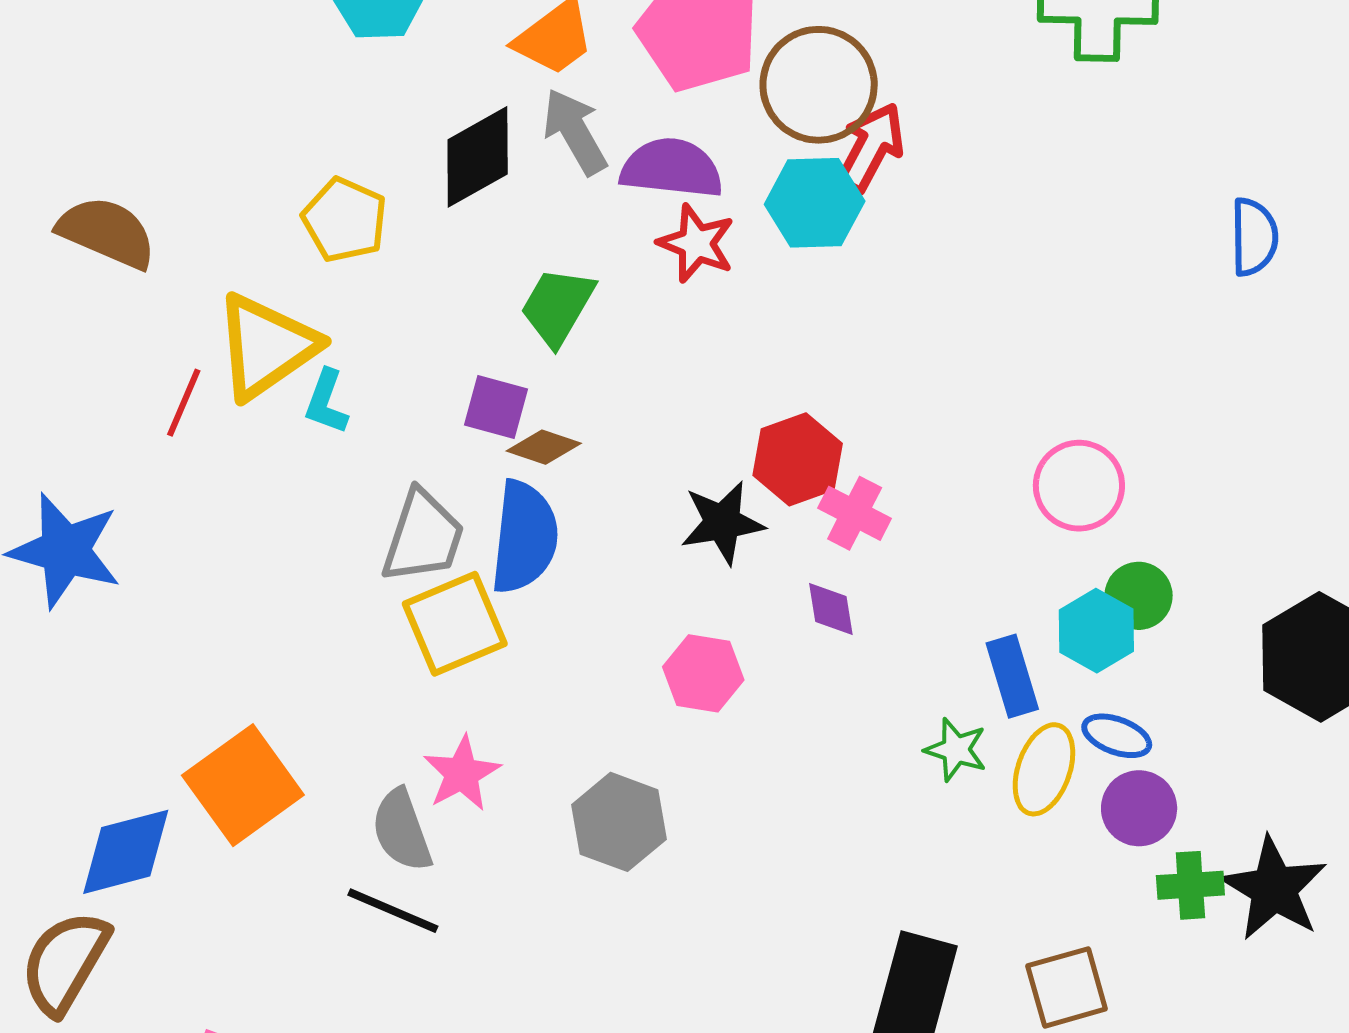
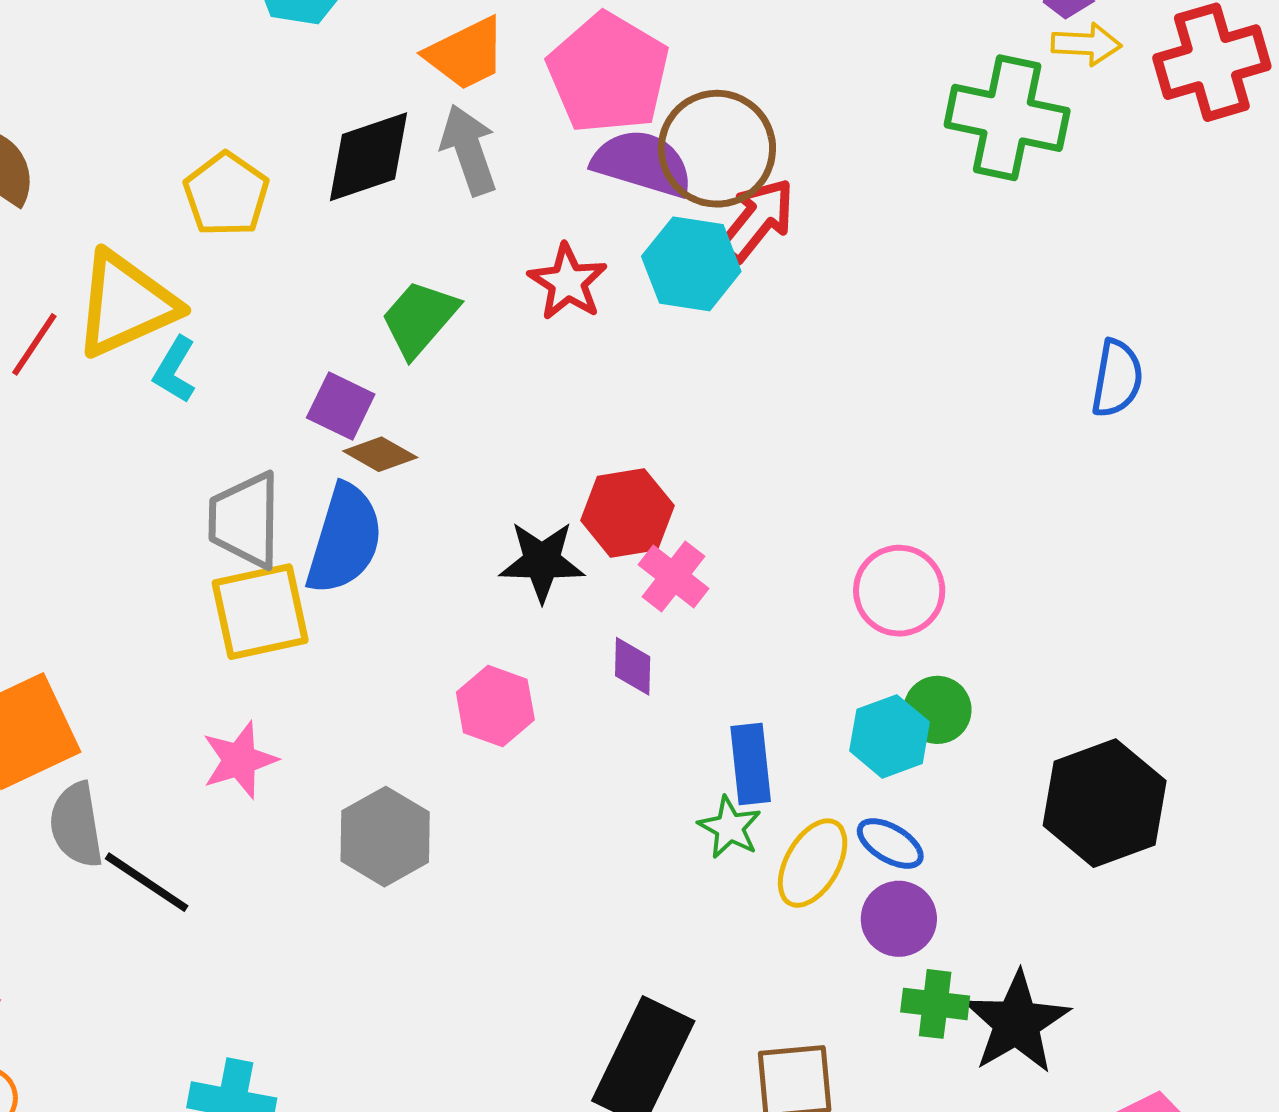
purple semicircle: (672, 168) -> (642, 163), moved
gray trapezoid: (423, 537) -> (245, 520), turned 152
blue rectangle: (1012, 676) -> (751, 764), moved
gray semicircle: (402, 830) -> (76, 825), moved

